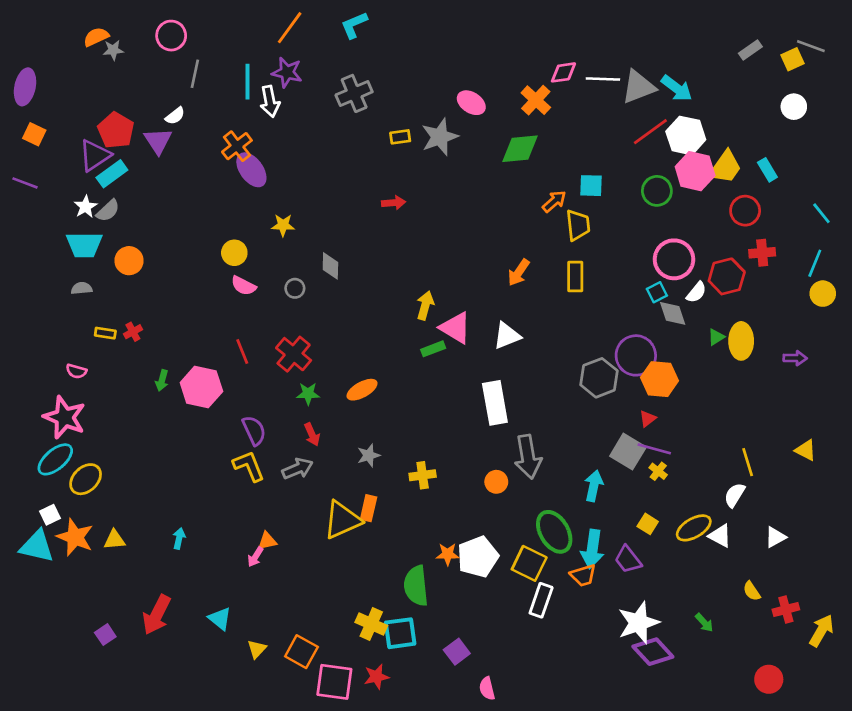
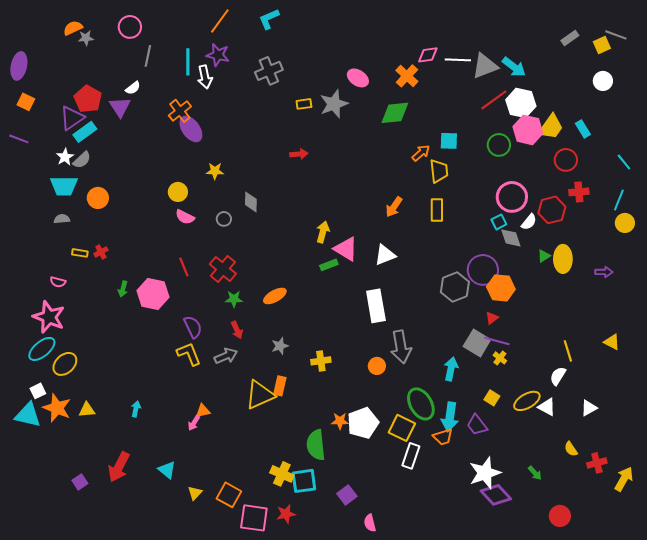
red circle: (769, 679) -> (560, 516), moved

